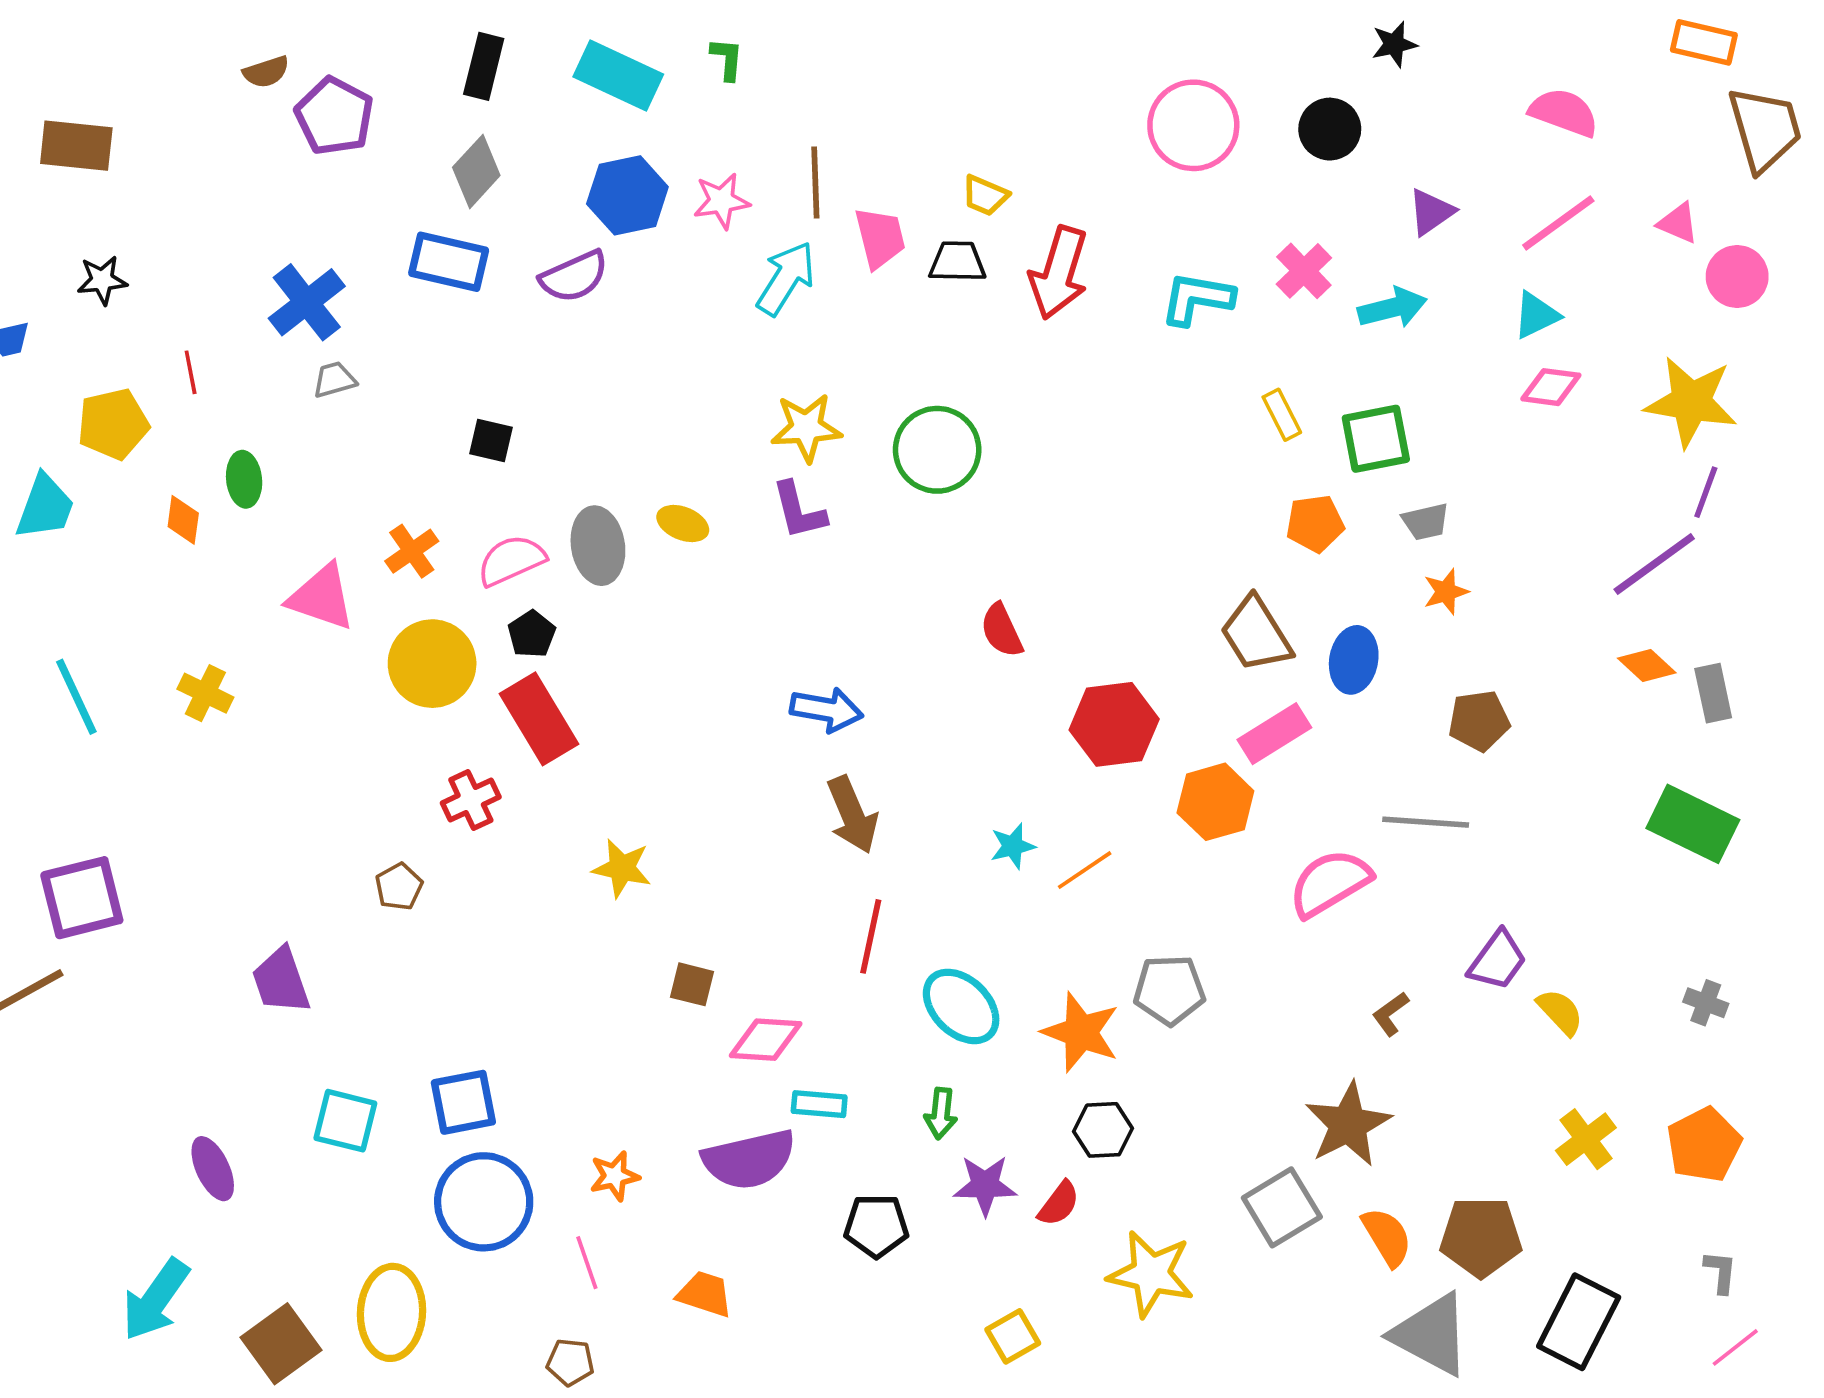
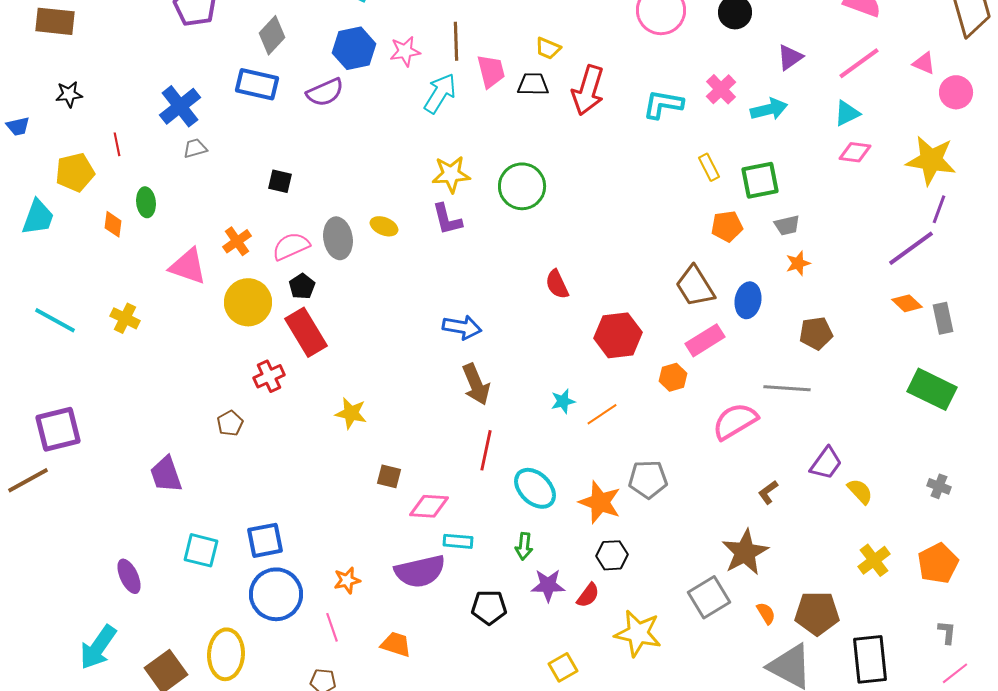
cyan line: (76, 697) -> (55, 320), turned -36
orange hexagon: (1215, 802) -> (673, 377), size x0.7
orange semicircle: (1387, 1237) -> (766, 613), size x0.7
black rectangle: (1579, 1322) -> (870, 659), turned -33

